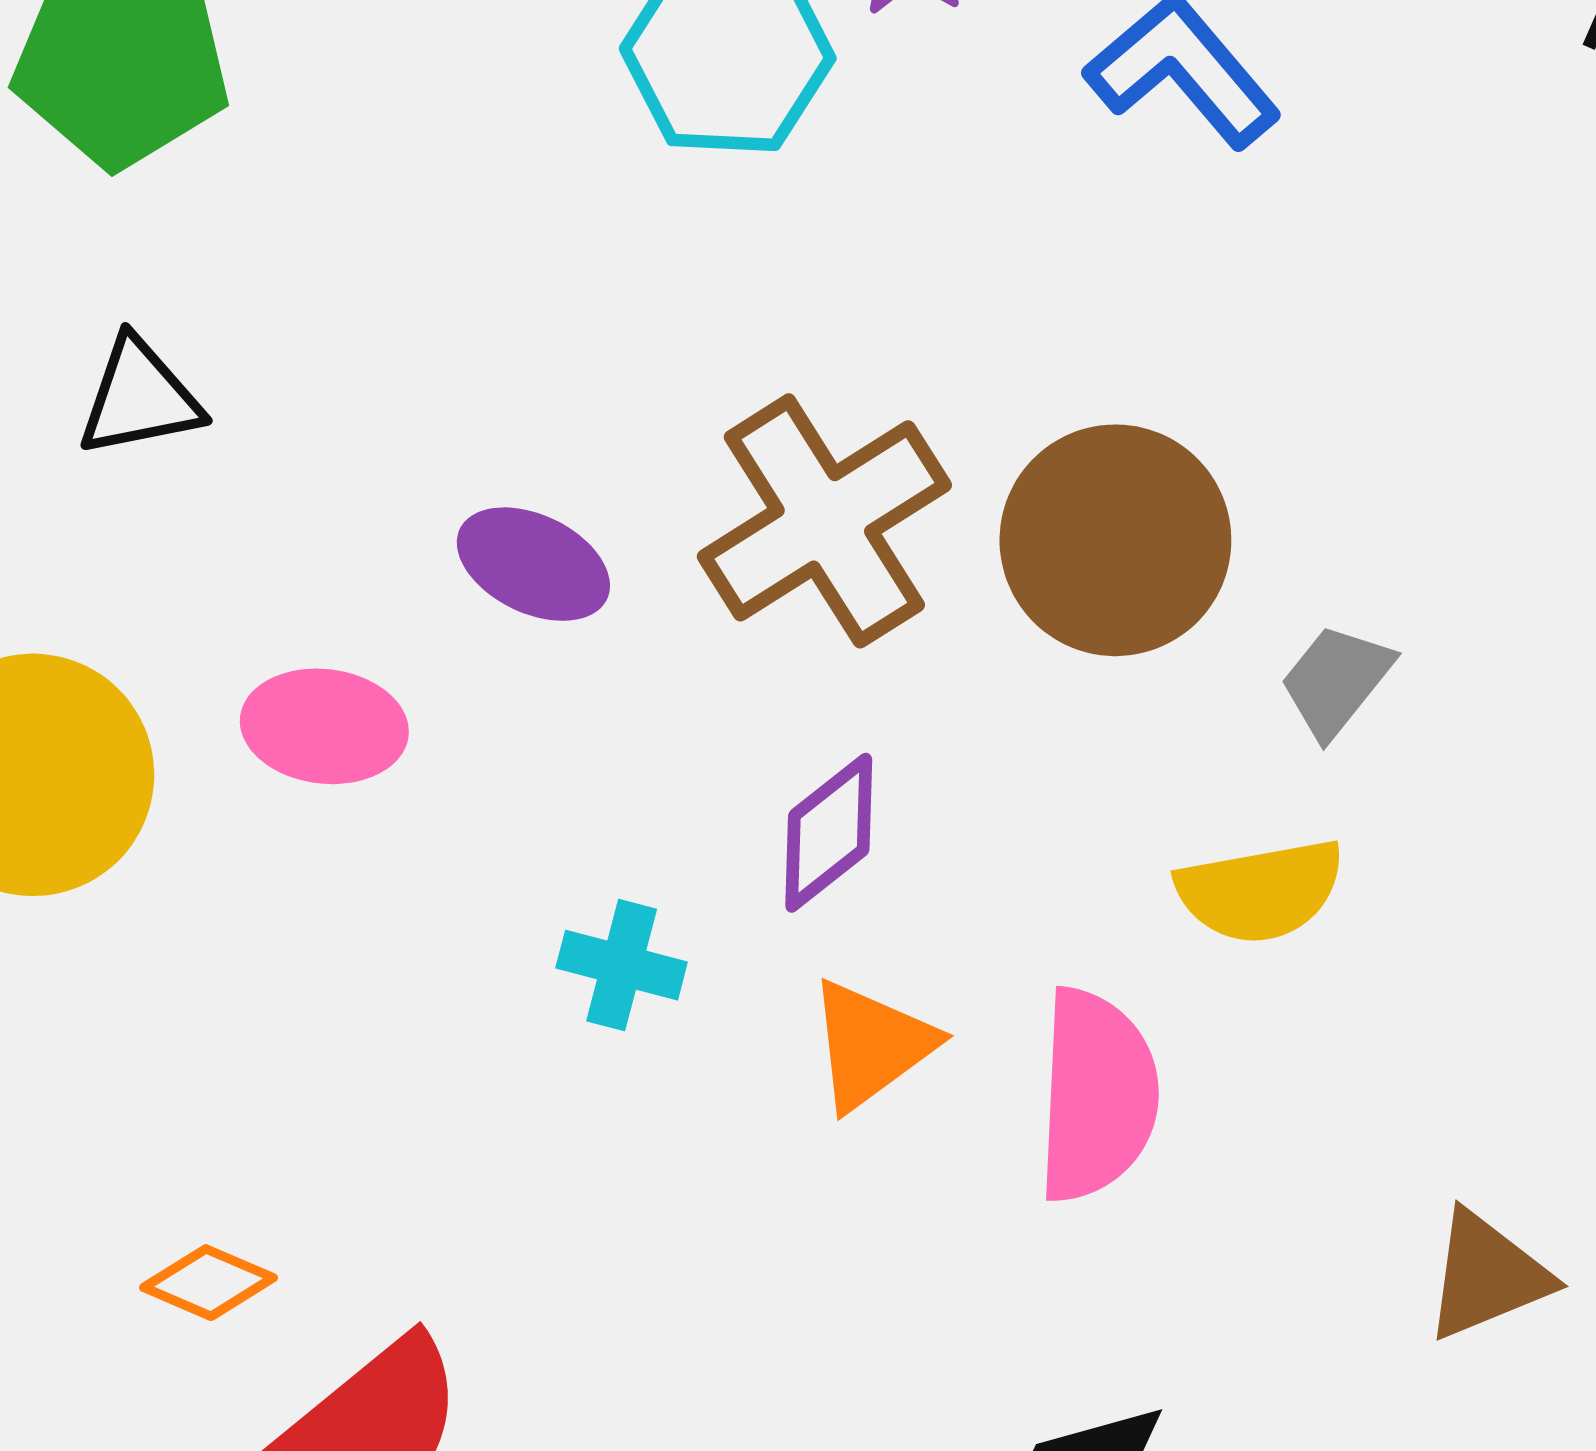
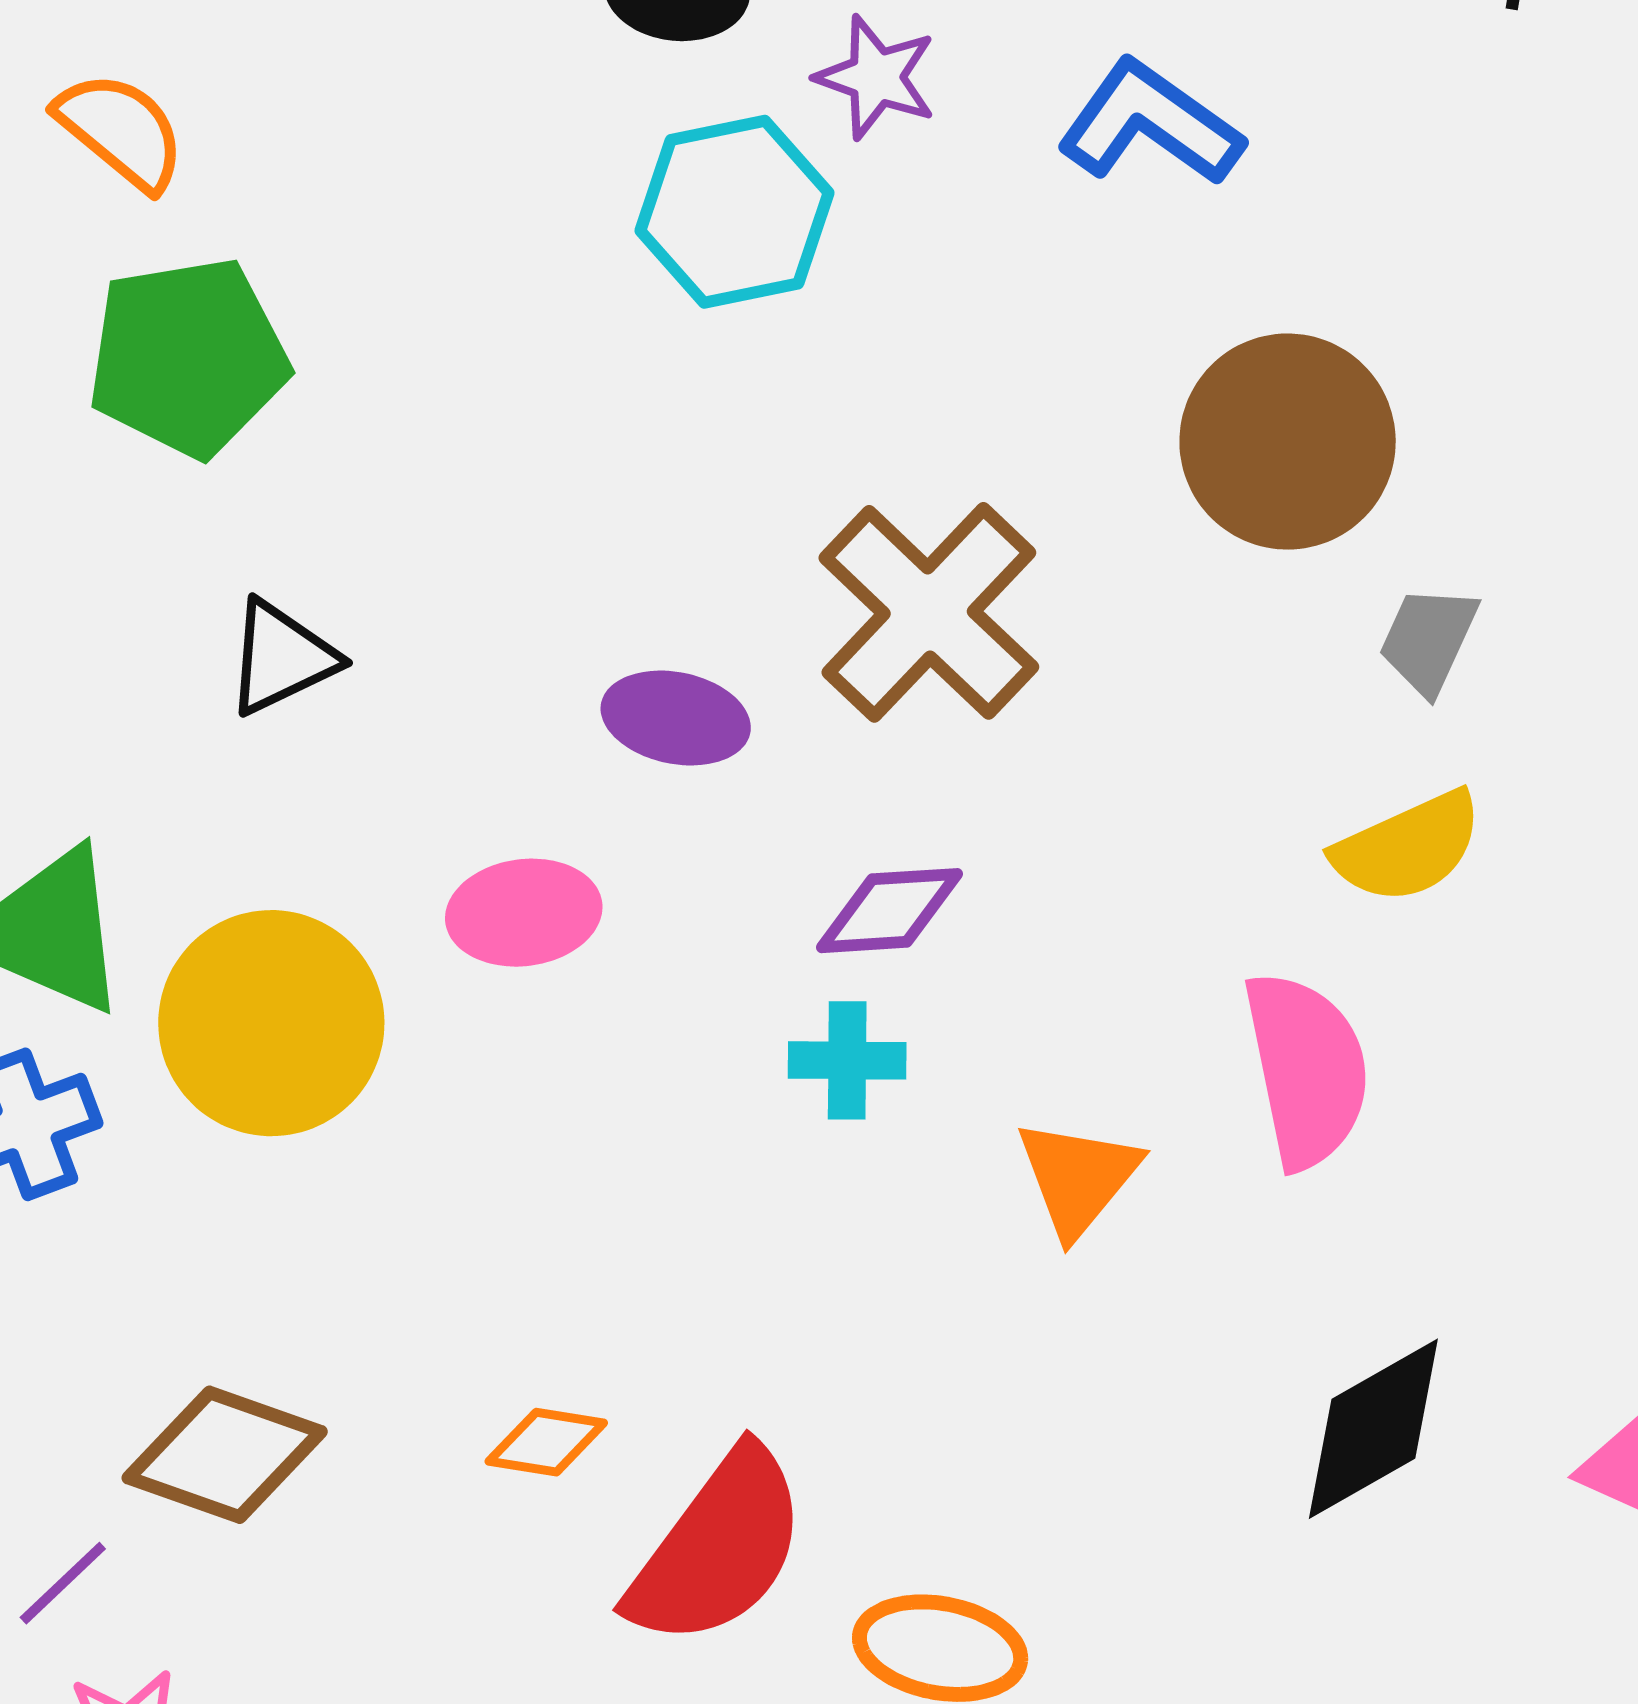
brown circle: (1115, 540) -> (1288, 442), moved
purple diamond: (829, 833) -> (889, 911), moved, turned 49
orange triangle: (871, 1045) -> (1078, 1178), moved

